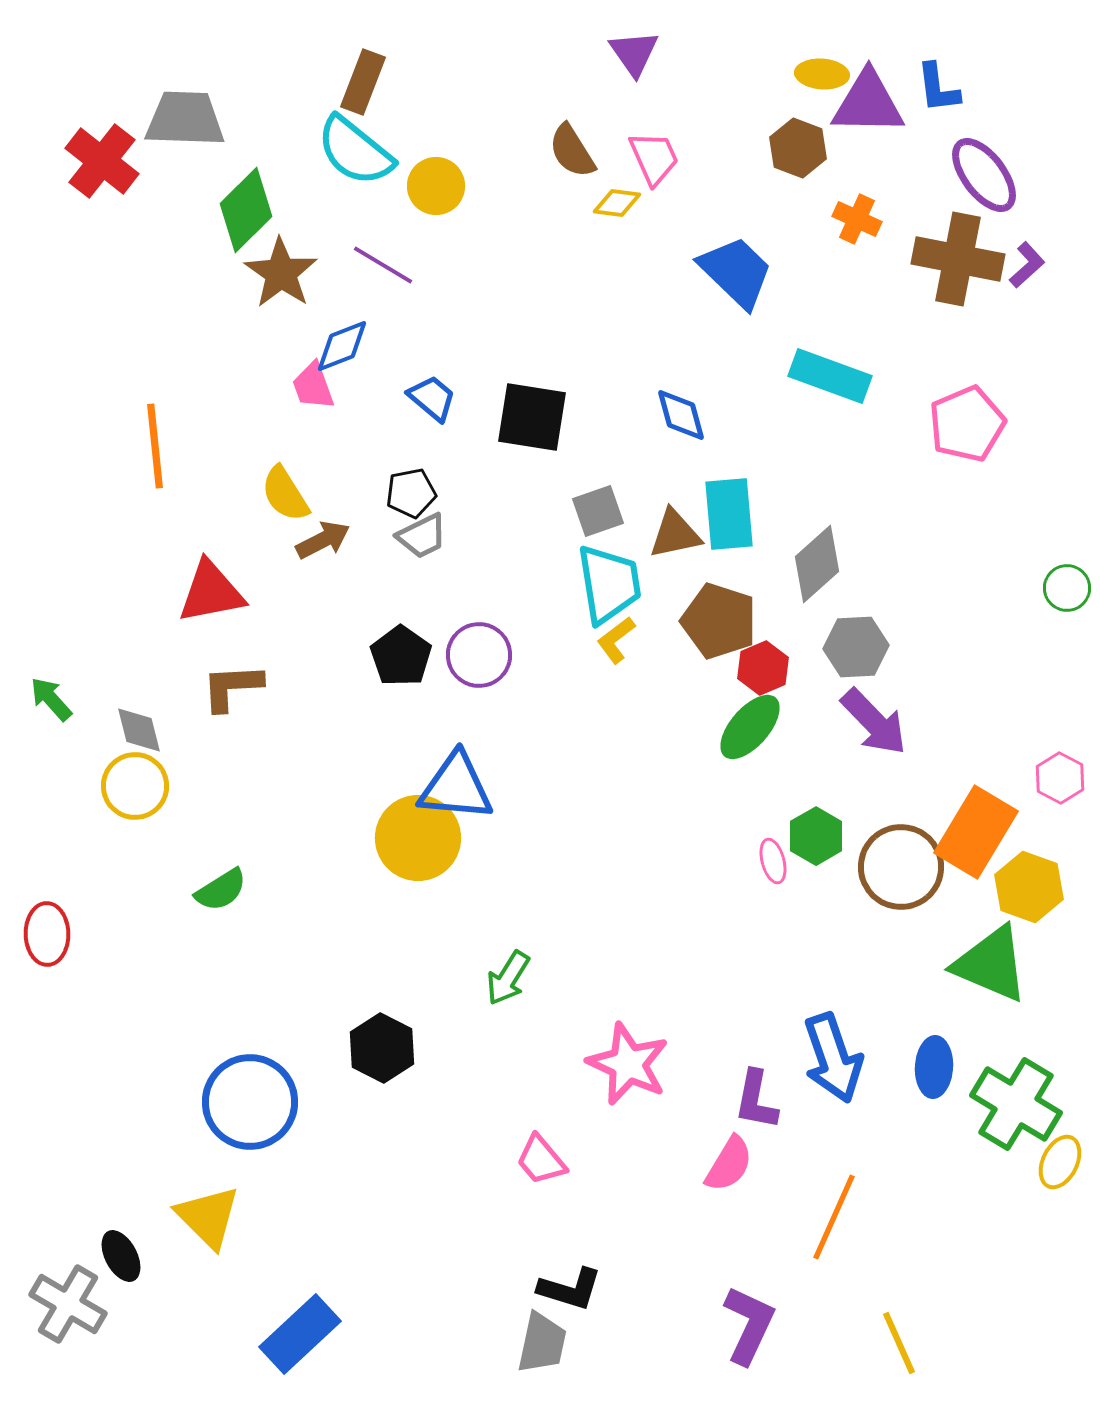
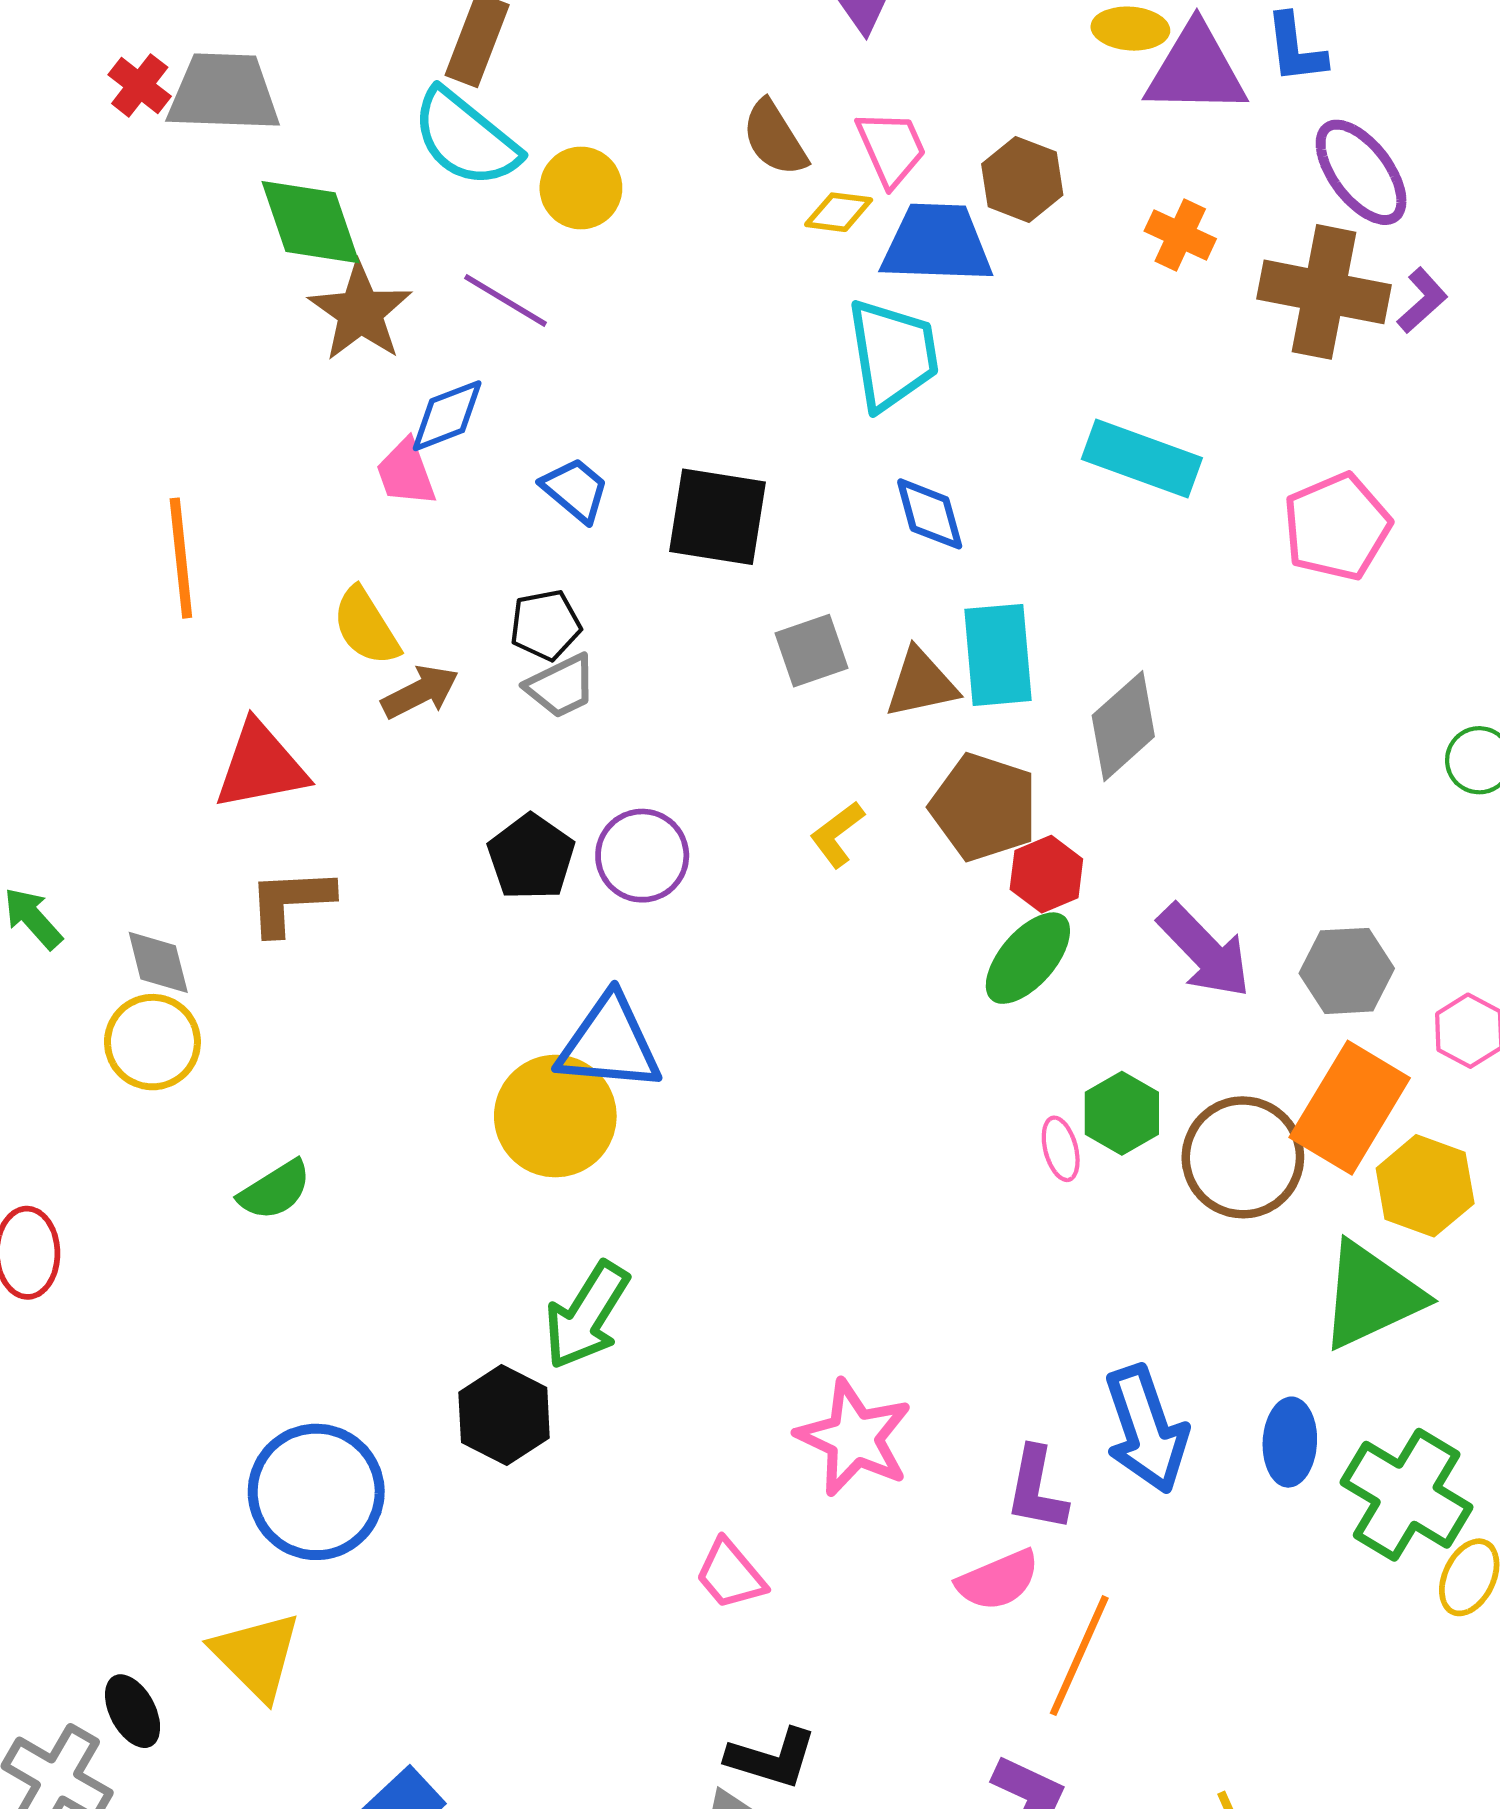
brown hexagon: (798, 148) -> (1022, 179), moved
red cross: (102, 161) -> (140, 85), moved, size x0.6
green diamond: (246, 210) -> (310, 222), turned -64
blue trapezoid: (736, 272) -> (937, 243), moved, turned -42
cyan trapezoid: (609, 584) -> (893, 355), moved
gray hexagon: (856, 647) -> (1347, 971), moved
green triangle: (991, 964) -> (1371, 1295), turned -48
green arrow: (508, 978) -> (587, 1315), moved, size x1.4
pink semicircle: (729, 1164) -> (998, 1580), turned 36
orange line: (834, 1217) -> (1079, 1656), moved

